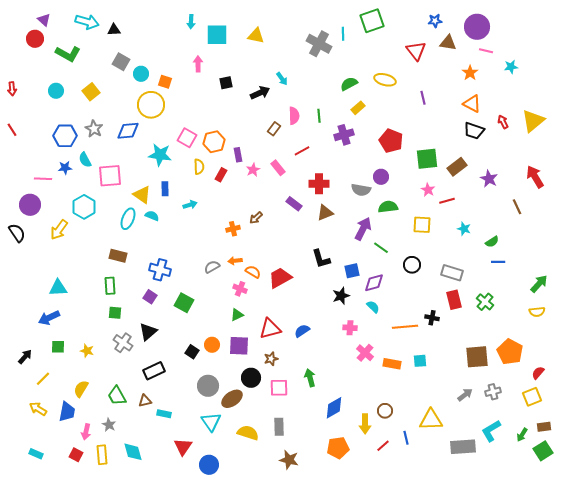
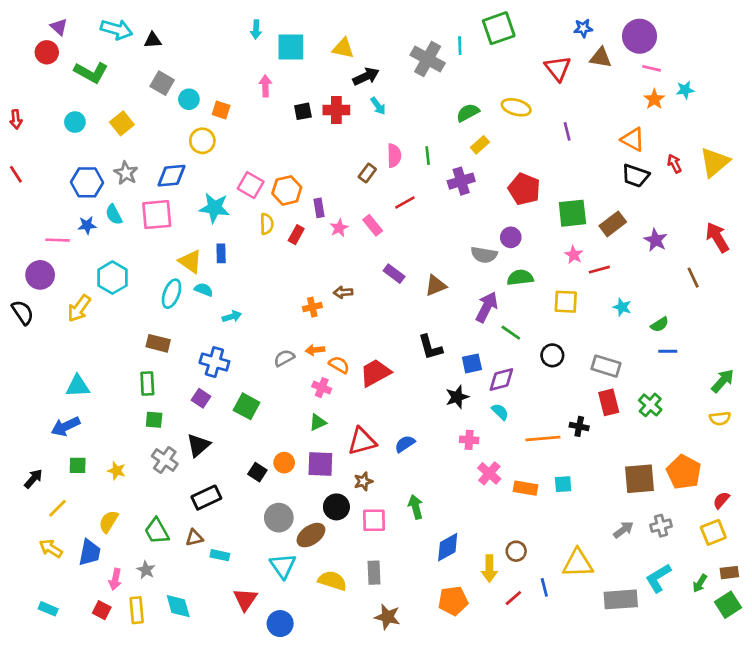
orange star: (470, 73) -> (654, 99), moved
black arrow: (260, 93) -> (366, 76), moved
yellow circle: (151, 105) -> (202, 141), size x0.7
pink square: (110, 176) -> (157, 215), moved
red cross: (319, 184) -> (336, 110), moved
cyan arrow: (190, 205) -> (232, 316), moved
brown arrow: (256, 218) -> (343, 292), turned 40

